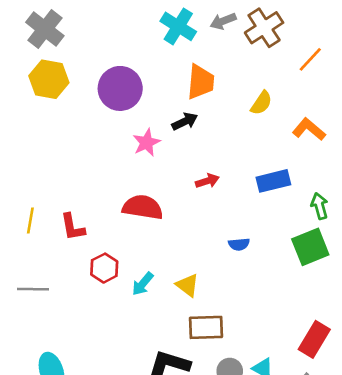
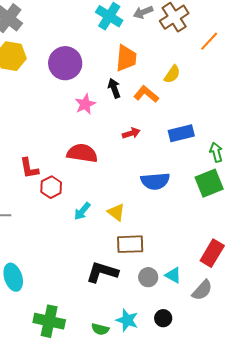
black arrow: (185, 121) -> (114, 88), turned -84
orange L-shape: (309, 129) -> (146, 94), moved
blue semicircle: (239, 244) -> (155, 181), size x1.8
red hexagon: (104, 268) -> (51, 187), moved

